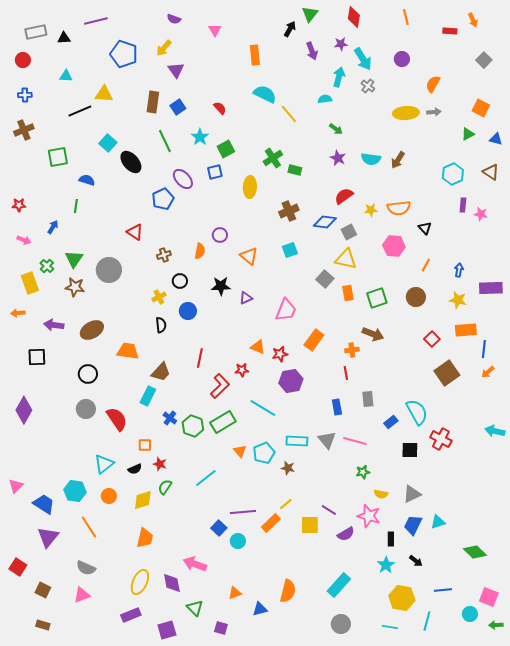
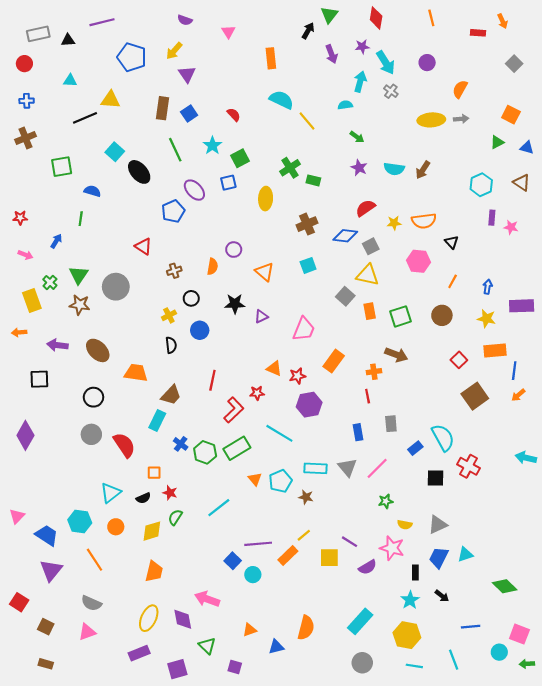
brown ellipse: (92, 330) -> (98, 350), turned 75
pink line: (355, 441) -> (377, 468), turned -60
yellow hexagon: (402, 598) -> (407, 635), moved
cyan line: (427, 621) -> (454, 660), turned -36

